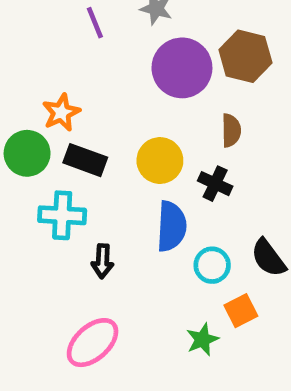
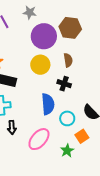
yellow circle: (160, 161) -> (40, 65), moved
black arrow: (103, 261) -> (12, 127), moved
pink ellipse: (93, 343) -> (39, 139), moved

